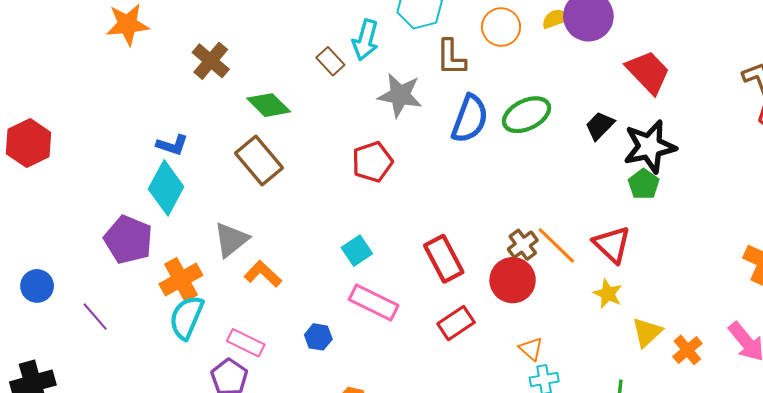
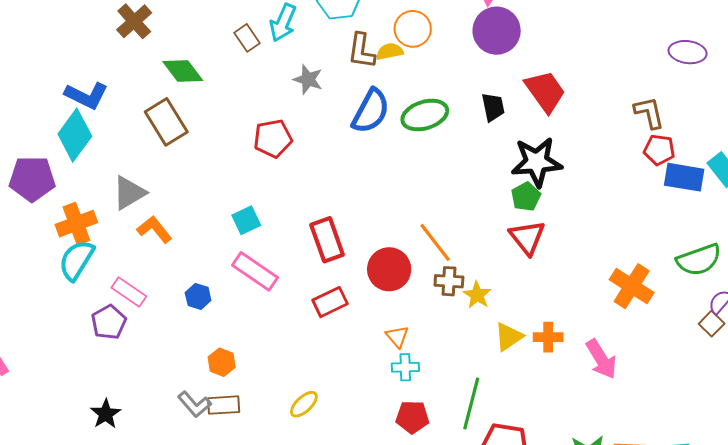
yellow semicircle: (556, 19) -> (390, 51), moved
gray star: (400, 95) -> (308, 79), size x0.7
black trapezoid: (600, 126) -> (493, 107), moved, turned 116
blue L-shape: (172, 145) -> (86, 95), size x1.4
purple pentagon: (128, 240) -> (32, 179), turned -30
red triangle: (612, 244) -> (527, 237), moved
brown cross: (523, 245) -> (449, 281), moved, turned 32
orange cross: (687, 350) -> (548, 337), moved, turned 32

